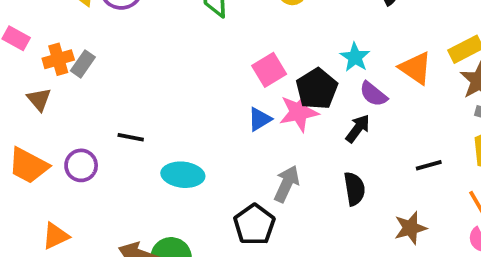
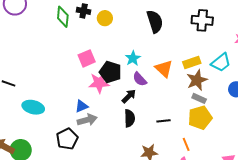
black pentagon: (317, 89) -> (110, 72), turned -30
blue triangle: (260, 119) -> (82, 106), moved
gray arrow: (287, 184) -> (87, 120), turned 42
black semicircle: (354, 189) -> (130, 118), moved

